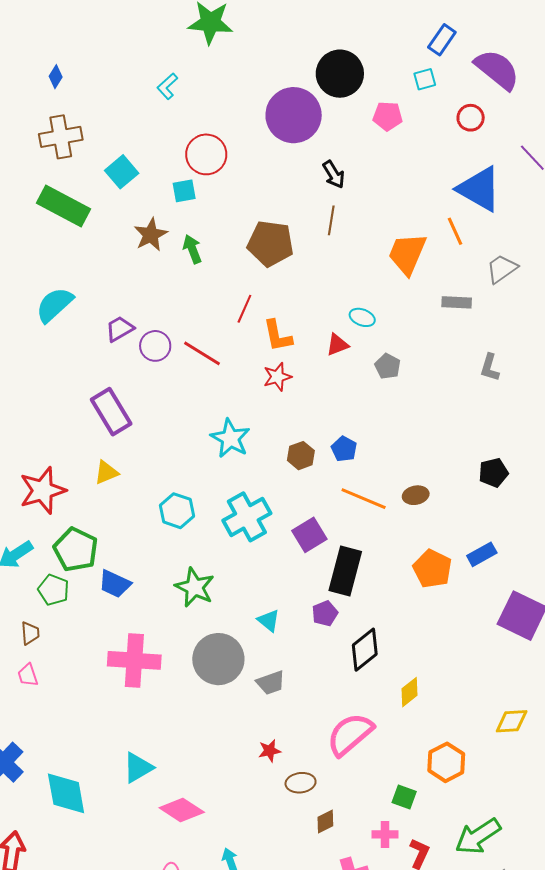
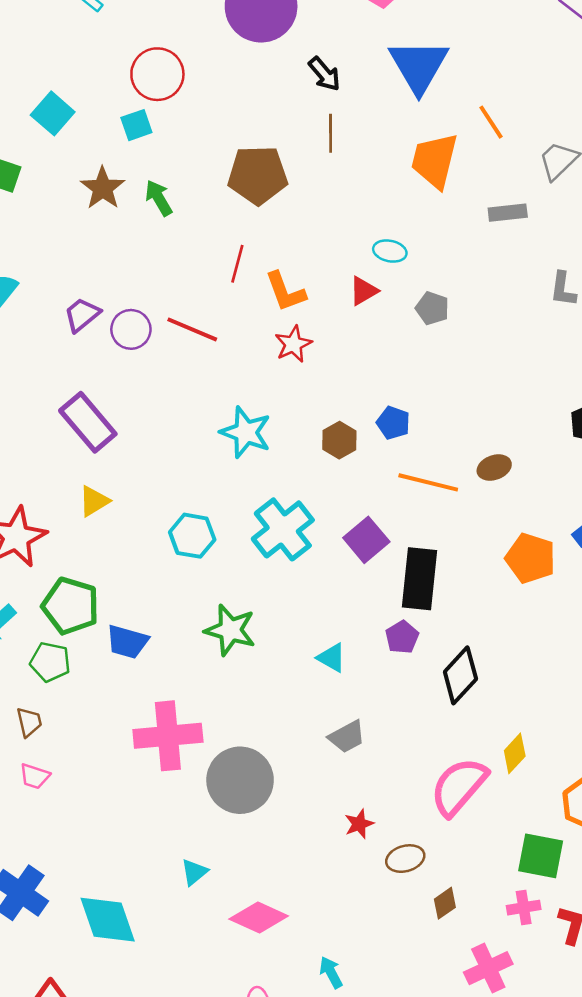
blue triangle: (479, 189) -> (419, 66), moved, turned 39
gray circle: (218, 659) -> (240, 780), moved
pink trapezoid: (28, 675) -> (35, 776), turned -45
yellow diamond: (409, 692) -> (515, 753), moved
cyan triangle: (138, 768) -> (194, 872), size x0.7
green square: (404, 797) -> (541, 856), size x1.5

